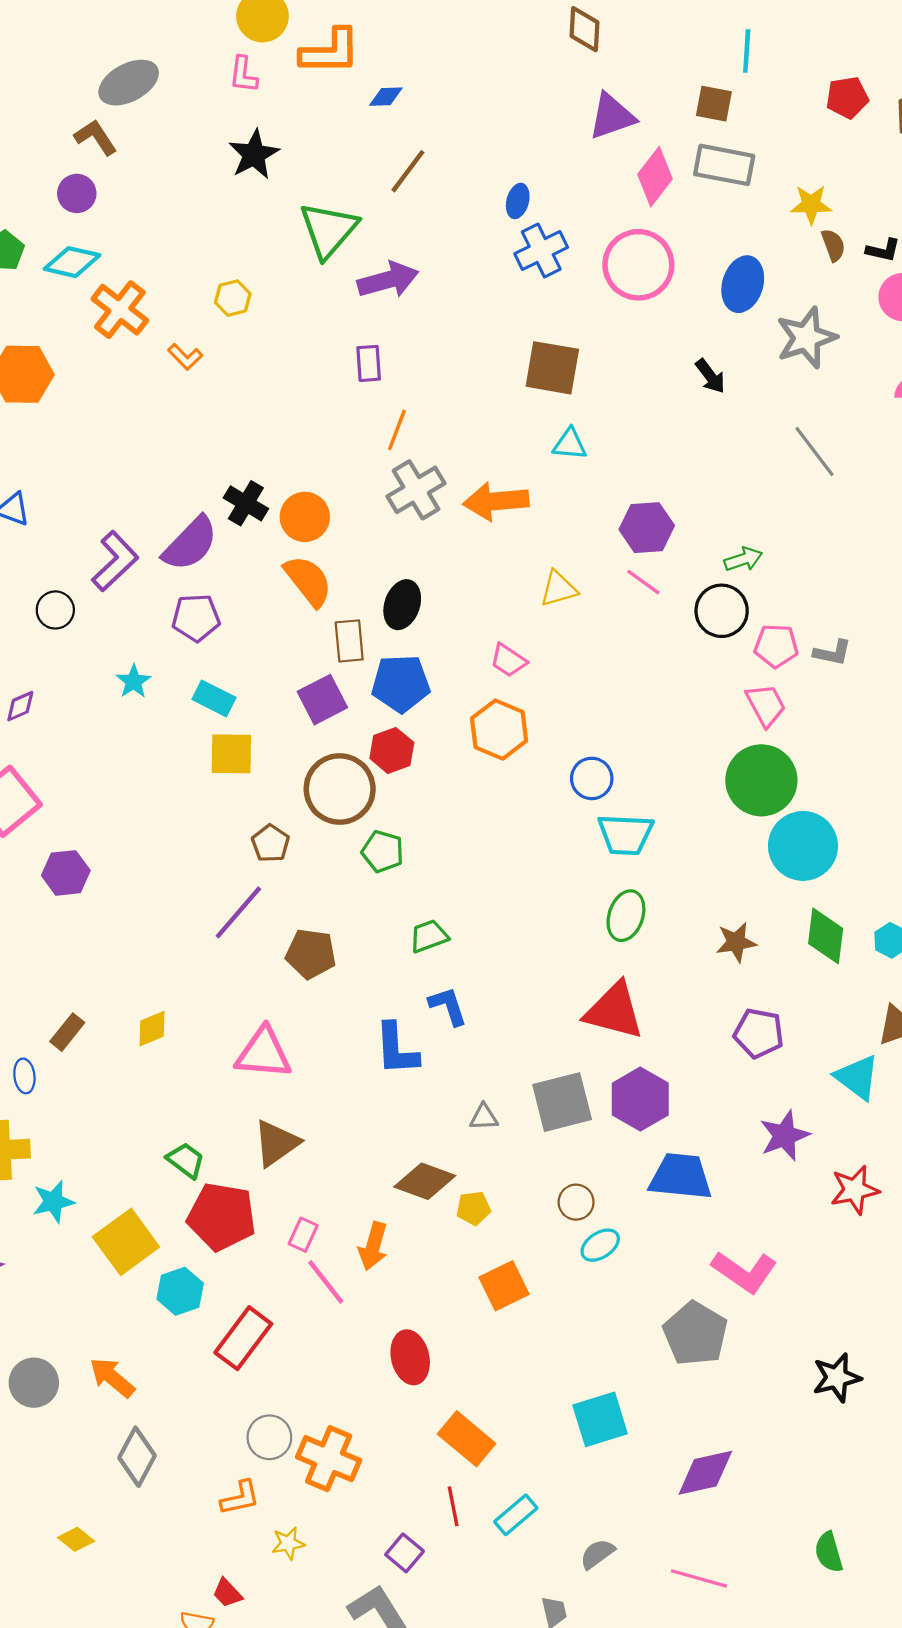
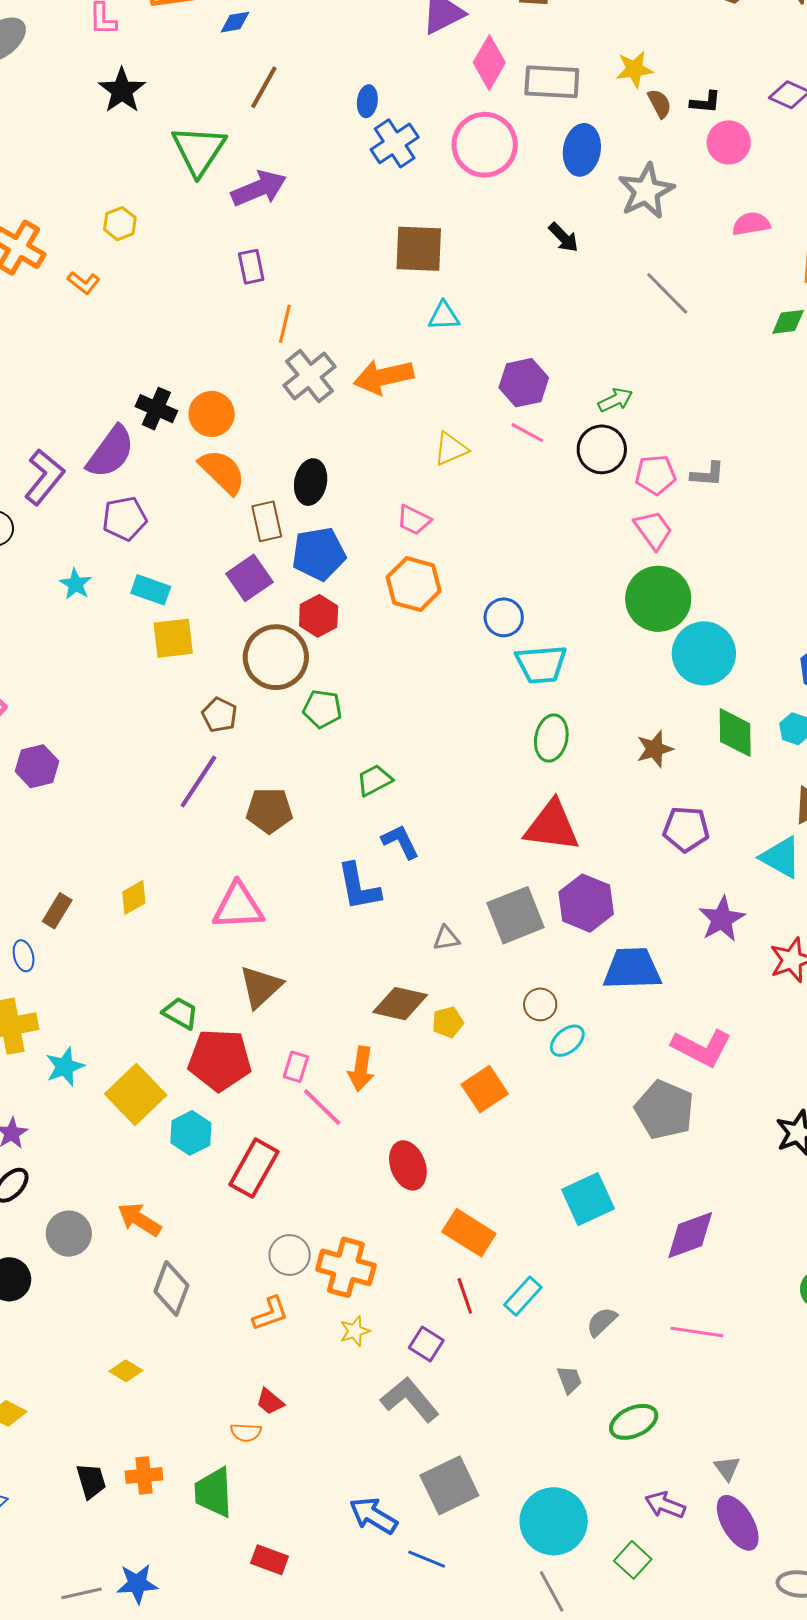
gray rectangle: (724, 165) -> (552, 82), moved
yellow star: (288, 1543) -> (355, 1331), moved

